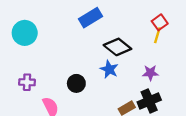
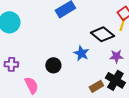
black diamond: (117, 47) -> (102, 34), moved
black cross: (149, 101) -> (115, 80), turned -36

